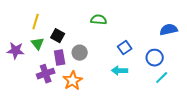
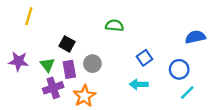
yellow line: (36, 22) -> (29, 16), moved
green triangle: (38, 44) -> (47, 65), moved

